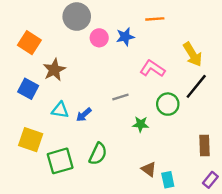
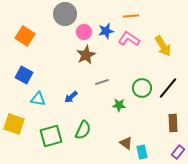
pink L-shape: (152, 69) -> (129, 39), moved
brown star: (54, 70) -> (86, 55), moved
black line: (196, 86) -> (168, 88), moved
cyan triangle: (60, 110) -> (38, 99), moved
yellow square: (31, 140) -> (14, 124), moved

